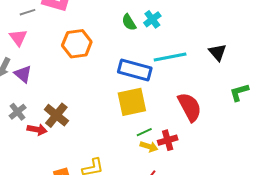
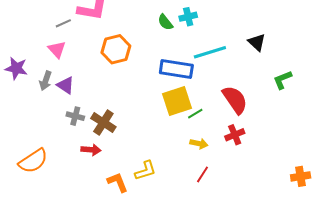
cyan cross: (152, 19) -> (188, 17), turned 30
gray cross: (18, 112) -> (75, 116), moved, turned -30
red arrow: (37, 130) -> (91, 150), moved
green line: (144, 132) -> (195, 114), moved
red cross: (168, 140) -> (235, 135), moved

